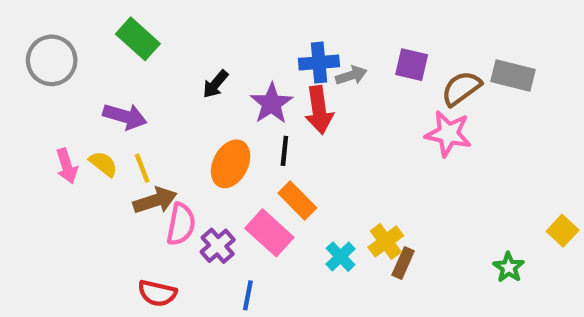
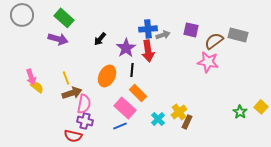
gray circle: (52, 60) -> (22, 15), moved
purple arrow: (125, 116) -> (58, 39), moved
yellow semicircle: (103, 164) -> (37, 87), moved
purple cross: (218, 246) -> (85, 121), moved, turned -35
green star: (509, 267) -> (240, 112), moved
blue line: (248, 295) -> (120, 126), moved, turned 56

